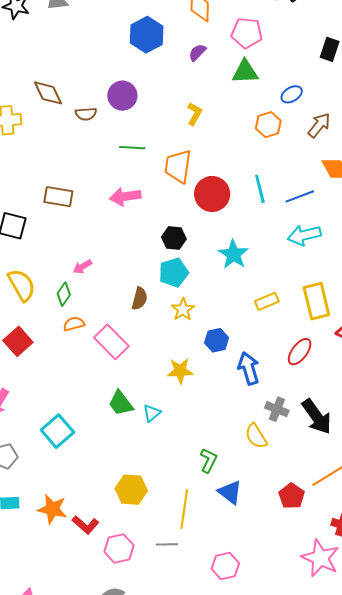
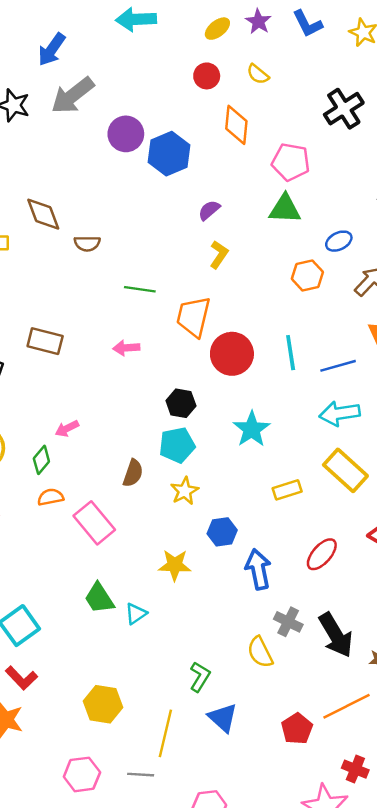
purple semicircle: (197, 52) -> (209, 210), moved
purple circle: (122, 96) -> (126, 134), moved
pink arrow: (125, 197) -> (126, 348), size x0.7
yellow rectangle: (316, 301) -> (345, 470), moved, turned -39
red L-shape: (85, 525) -> (21, 678), moved

